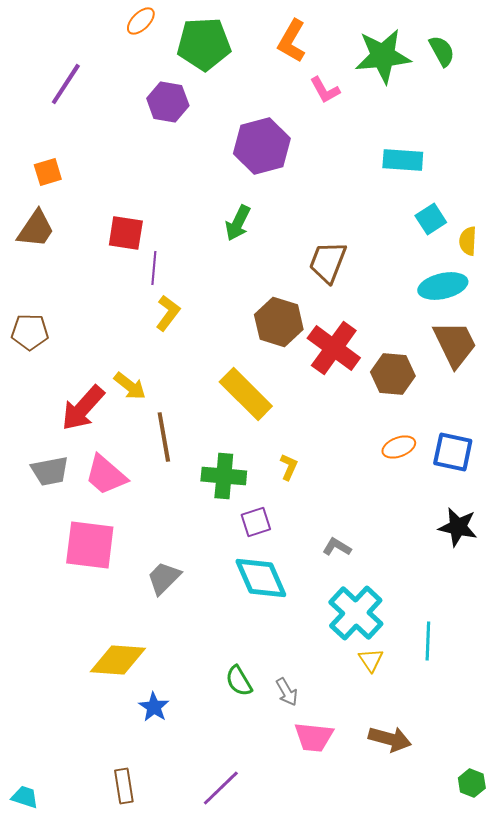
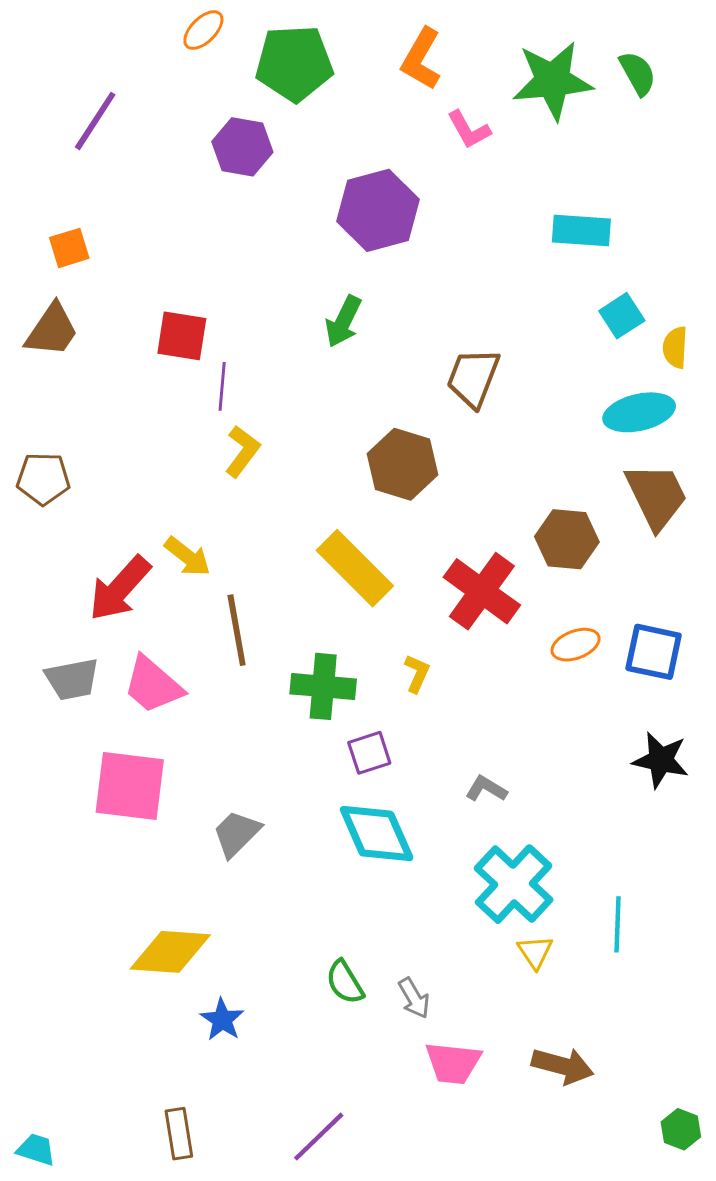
red cross: (334, 348) -> (482, 591), moved

